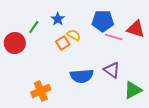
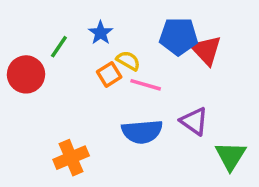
red triangle: (136, 29) -> (206, 50), moved, turned 30
pink line: (114, 37) -> (146, 85), moved
green triangle: (133, 90) -> (230, 156), turned -30

